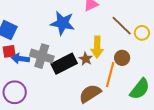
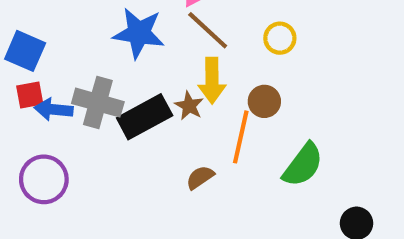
brown line: (122, 26) -> (208, 30), moved
yellow circle: (142, 33) -> (280, 38), moved
brown semicircle: (90, 94) -> (200, 177), size x0.6

